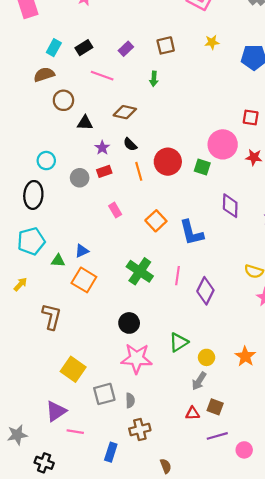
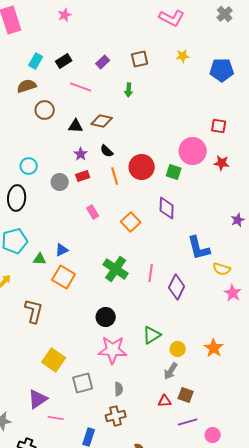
black triangle: (85, 123) -> (76, 126), moved
purple diamond: (230, 206) -> (167, 208), moved
blue L-shape: (191, 233) -> (199, 248), moved
gray semicircle: (130, 400) -> (119, 389), moved

